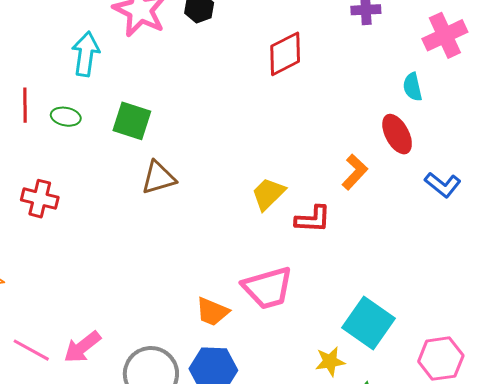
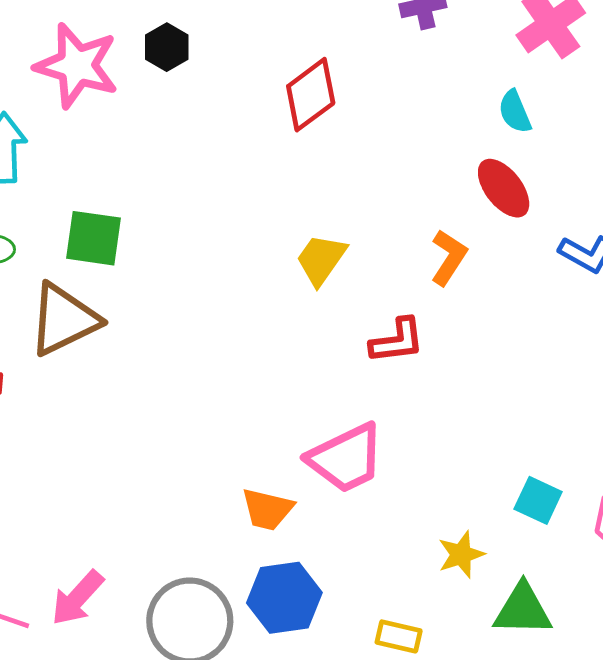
brown triangle: (158, 178) -> (64, 320), moved, size x1.4
yellow trapezoid: (268, 194) -> (321, 259), moved
cyan square: (368, 323) -> (538, 500), moved, size x0.6

